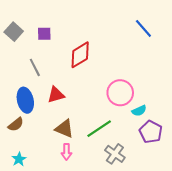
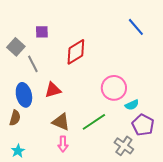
gray square: (14, 32) -> (16, 47), moved
brown semicircle: (16, 124) -> (15, 118), turned -35
gray cross: (115, 154) -> (124, 146), moved

